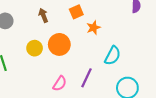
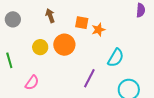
orange square: (76, 12) -> (82, 23), moved, turned 32
pink semicircle: (60, 84) -> (32, 83), moved

